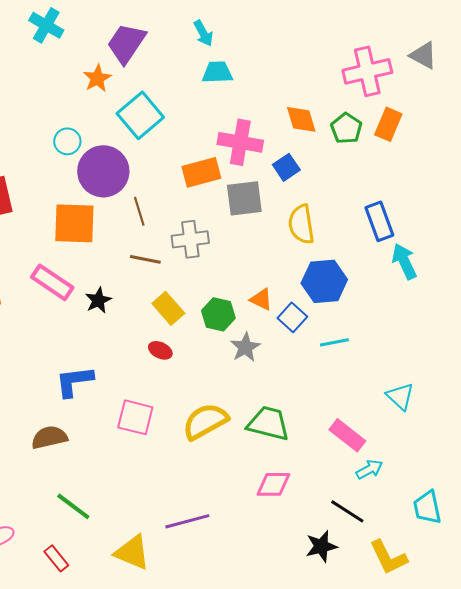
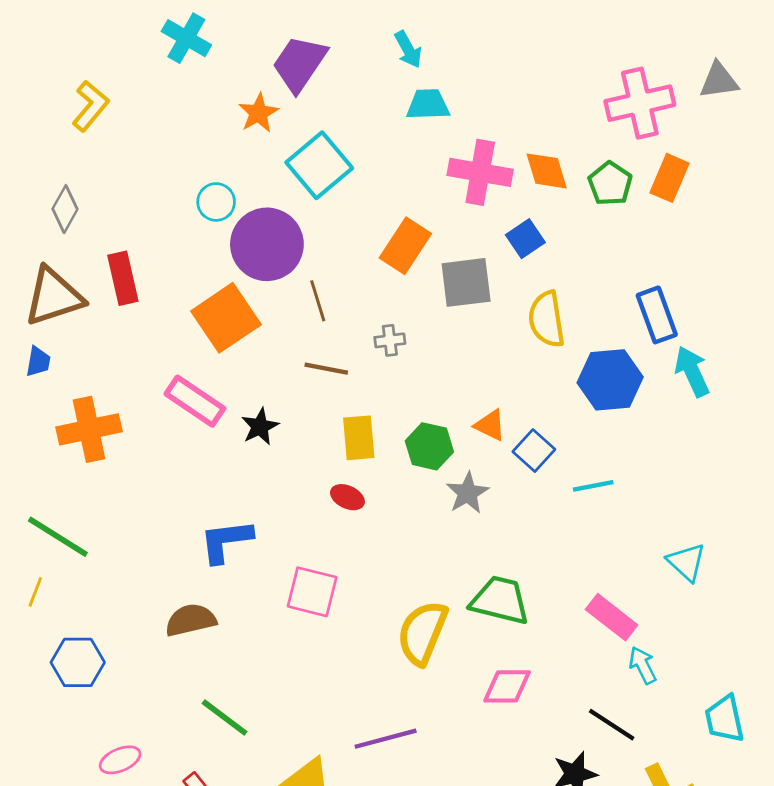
gray triangle: (423, 55) -> (719, 81), turned -36
pink cross: (240, 142) -> (480, 172), moved
orange rectangle: (201, 172) -> (405, 246), turned -42
orange square: (74, 223) -> (226, 318), turned -36
gray cross: (190, 239) -> (390, 340), size x0.6
blue hexagon: (324, 281) -> (610, 380), moved
yellow rectangle: (168, 308) -> (359, 438), turned 36
yellow semicircle: (205, 421) -> (422, 633), moved, turned -39
cyan arrow: (369, 469) -> (643, 665), turned -88

